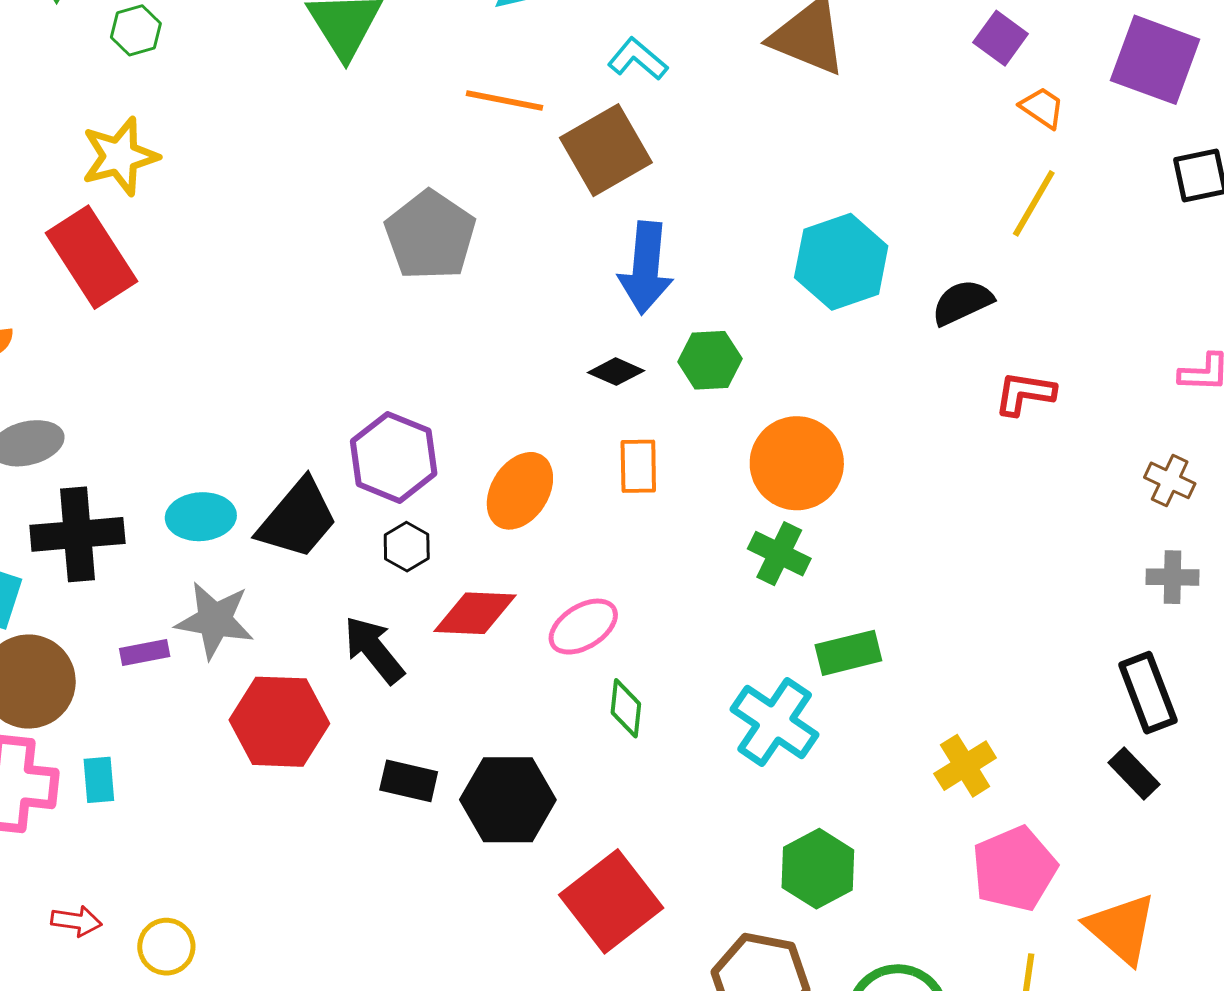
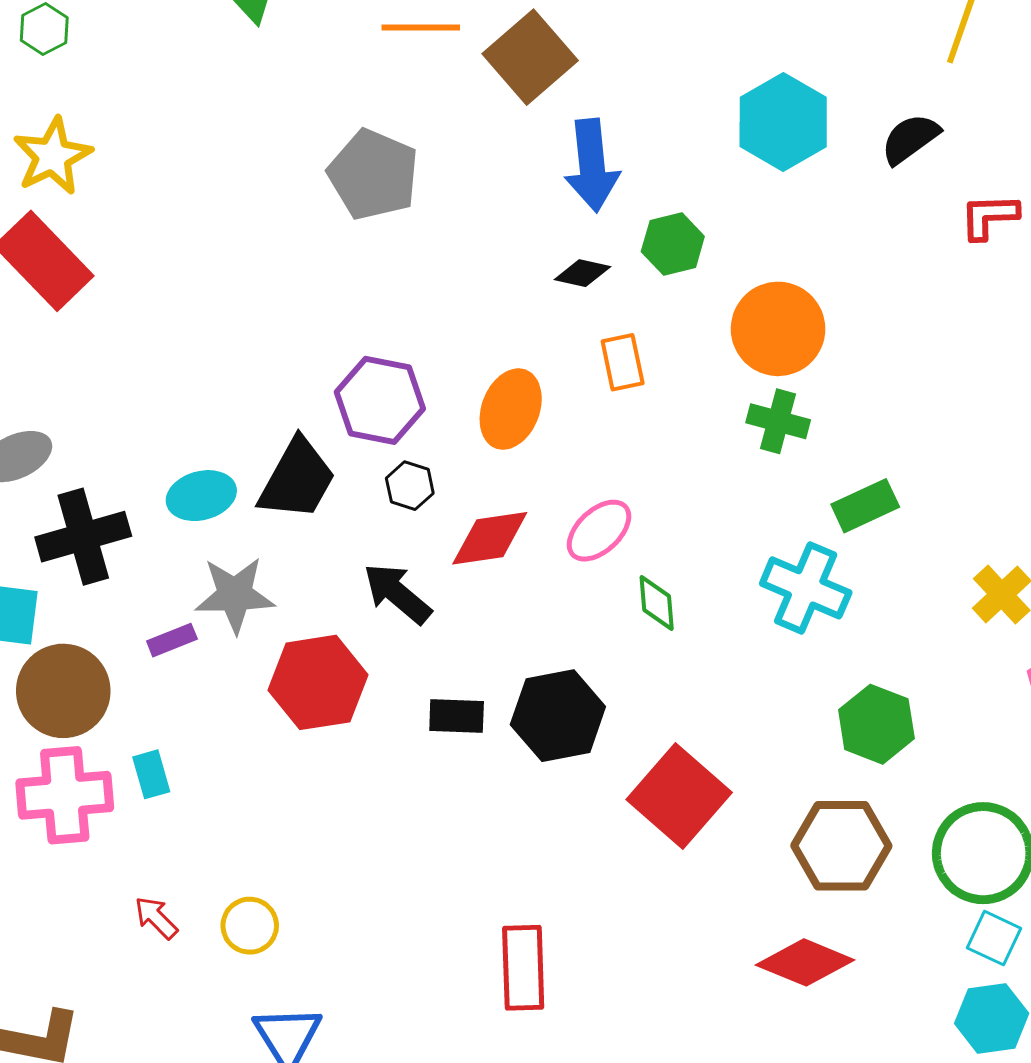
red arrow: (76, 921) -> (156, 918), turned -132

